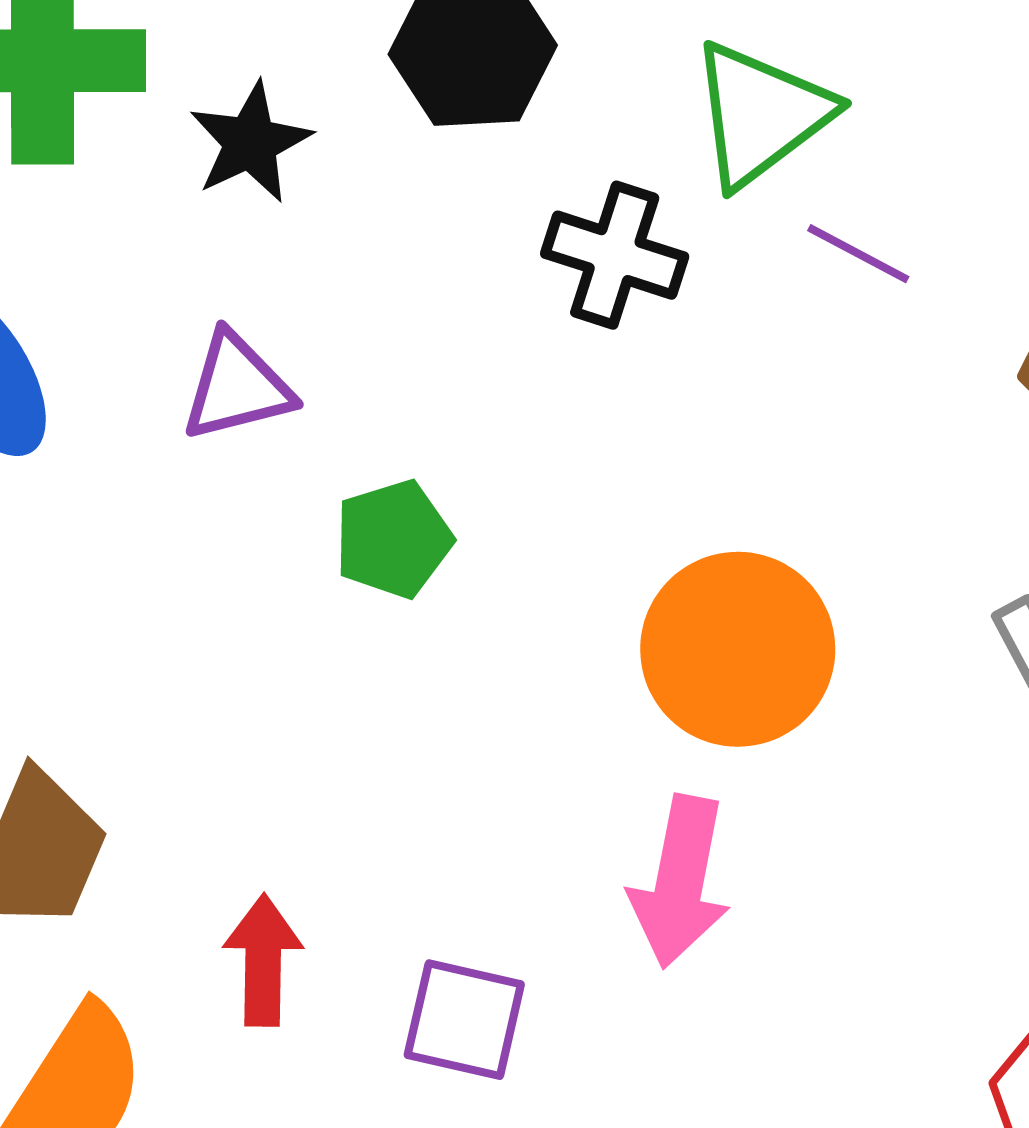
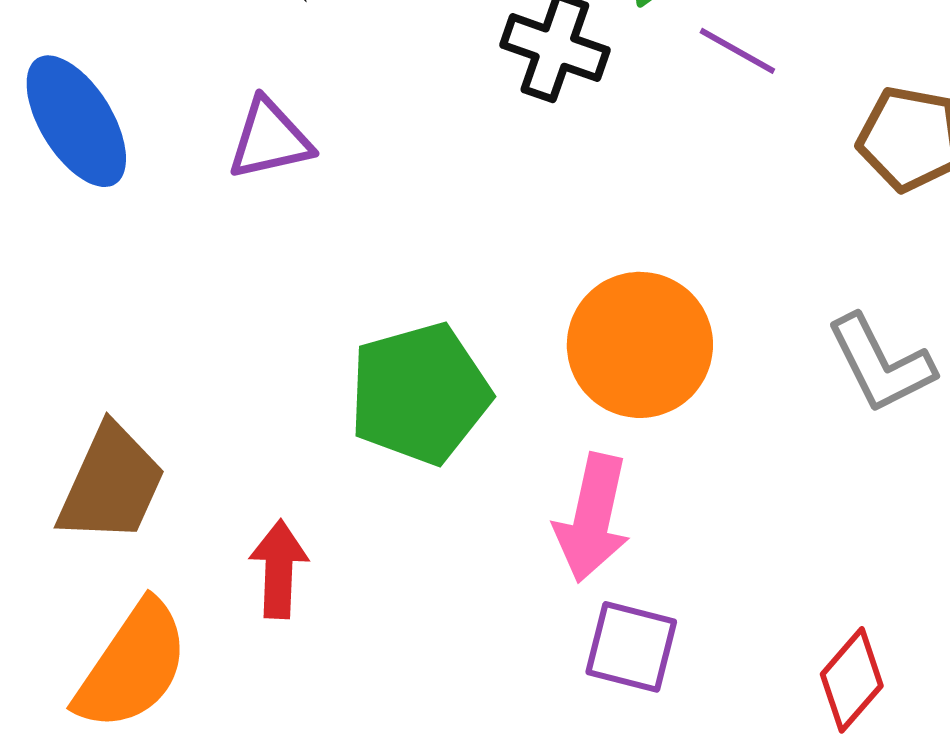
green pentagon: (393, 539) -> (420, 394), moved, size x1.6
purple square: (464, 1020) -> (631, 647), moved

